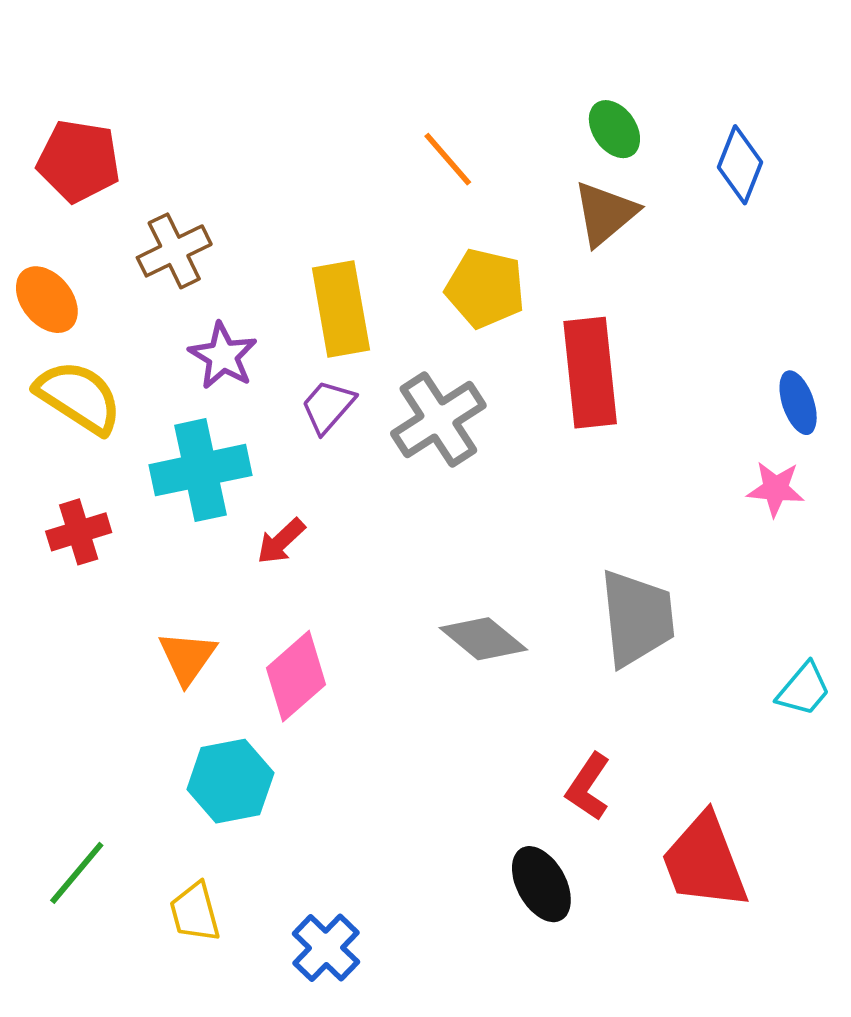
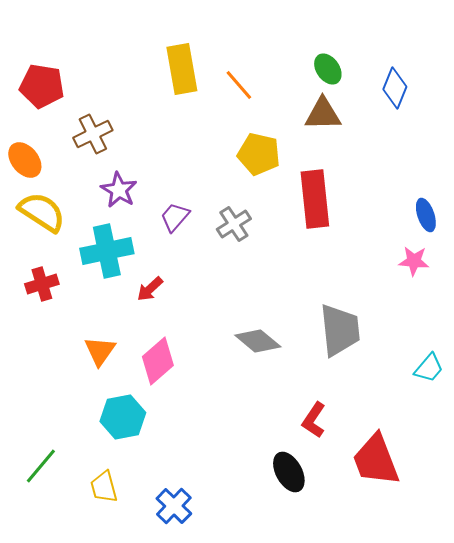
brown triangle: (605, 213) -> (323, 114), turned 39
yellow rectangle: (341, 309) -> (182, 69), moved
gray cross: (438, 420) -> (234, 224), size x0.7

